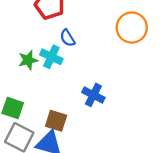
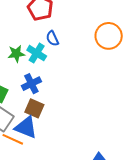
blue cross: (93, 95) -> (31, 84), moved, turned 30

